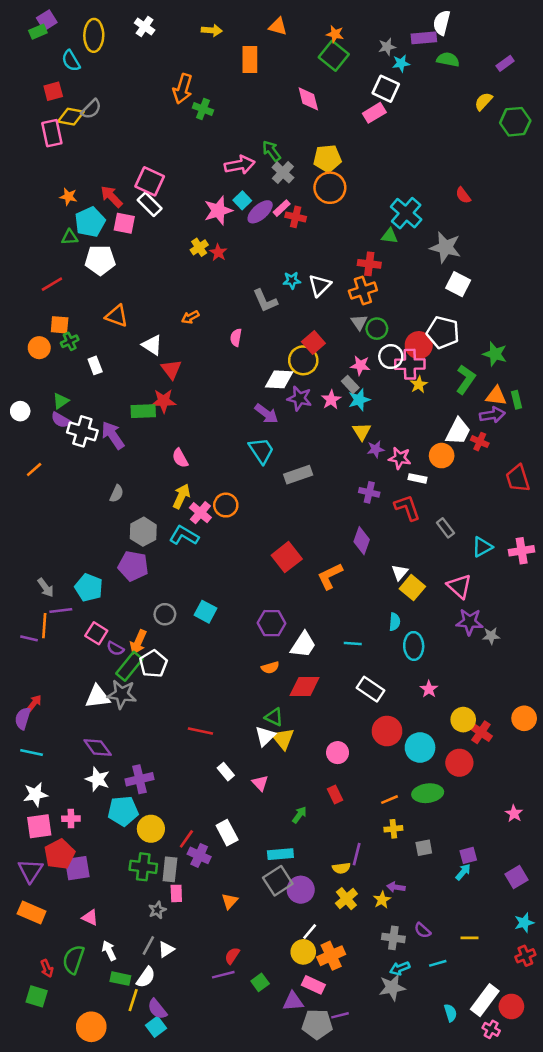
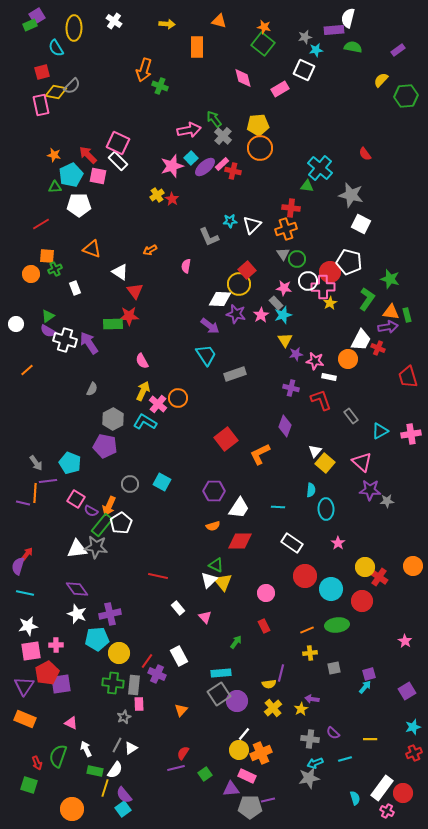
pink rectangle: (374, 113) -> (280, 89), moved

